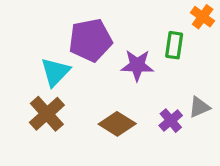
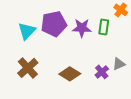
purple star: (137, 65) -> (82, 28), moved
cyan triangle: (55, 72) -> (27, 31), moved

